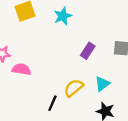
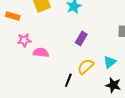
purple rectangle: (88, 51) -> (81, 38), moved

